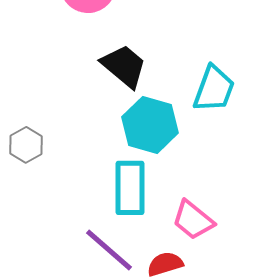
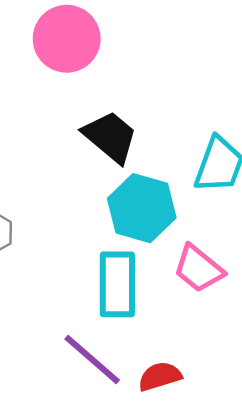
pink trapezoid: (193, 220) -> (199, 269), moved

